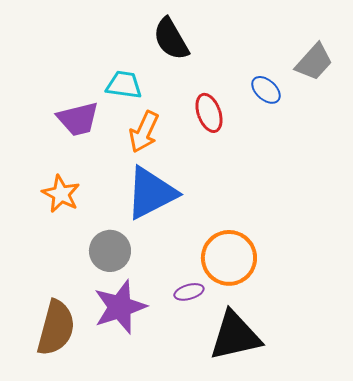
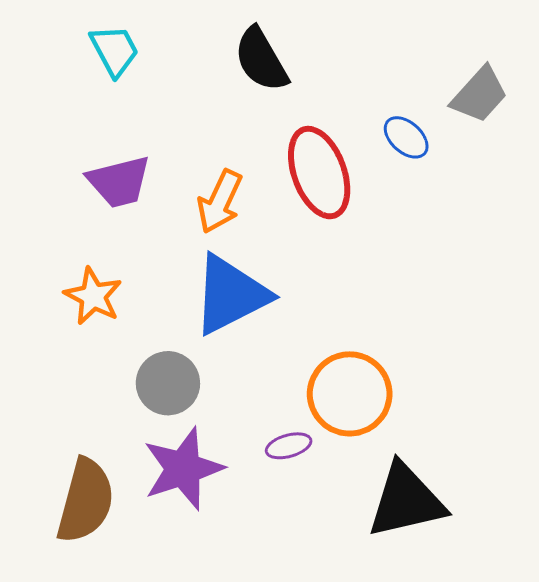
cyan trapezoid: (124, 85) -> (115, 50), moved, turned 54
red ellipse: (209, 113) -> (319, 173), size x1.5
black triangle: (235, 336) -> (406, 501), moved

